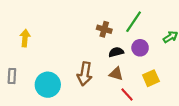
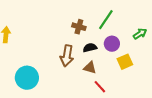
brown arrow: (85, 74) -> (67, 56), moved
yellow square: (151, 78) -> (125, 62), moved

